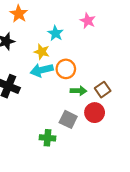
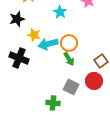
yellow star: (42, 52) -> (34, 35), moved
green arrow: (78, 91) -> (69, 59), moved, turned 56

